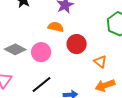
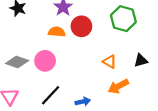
red circle: (77, 44) -> (81, 26), moved

